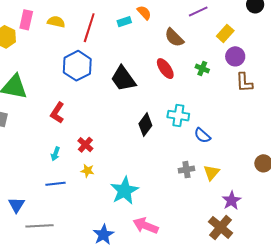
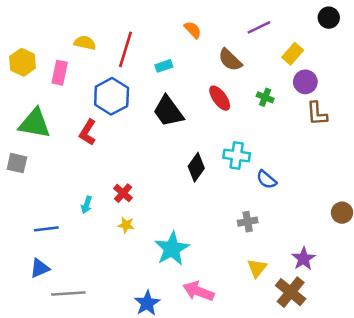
pink rectangle: (26, 20) -> (60, 73), moved
cyan rectangle: (124, 22) -> (164, 66), moved
red L-shape: (57, 113) -> (88, 132), moved
yellow triangle: (211, 172) -> (257, 268), moved
blue line: (55, 184) -> (46, 229), moved
blue triangle: (16, 205) -> (40, 268), turned 36

